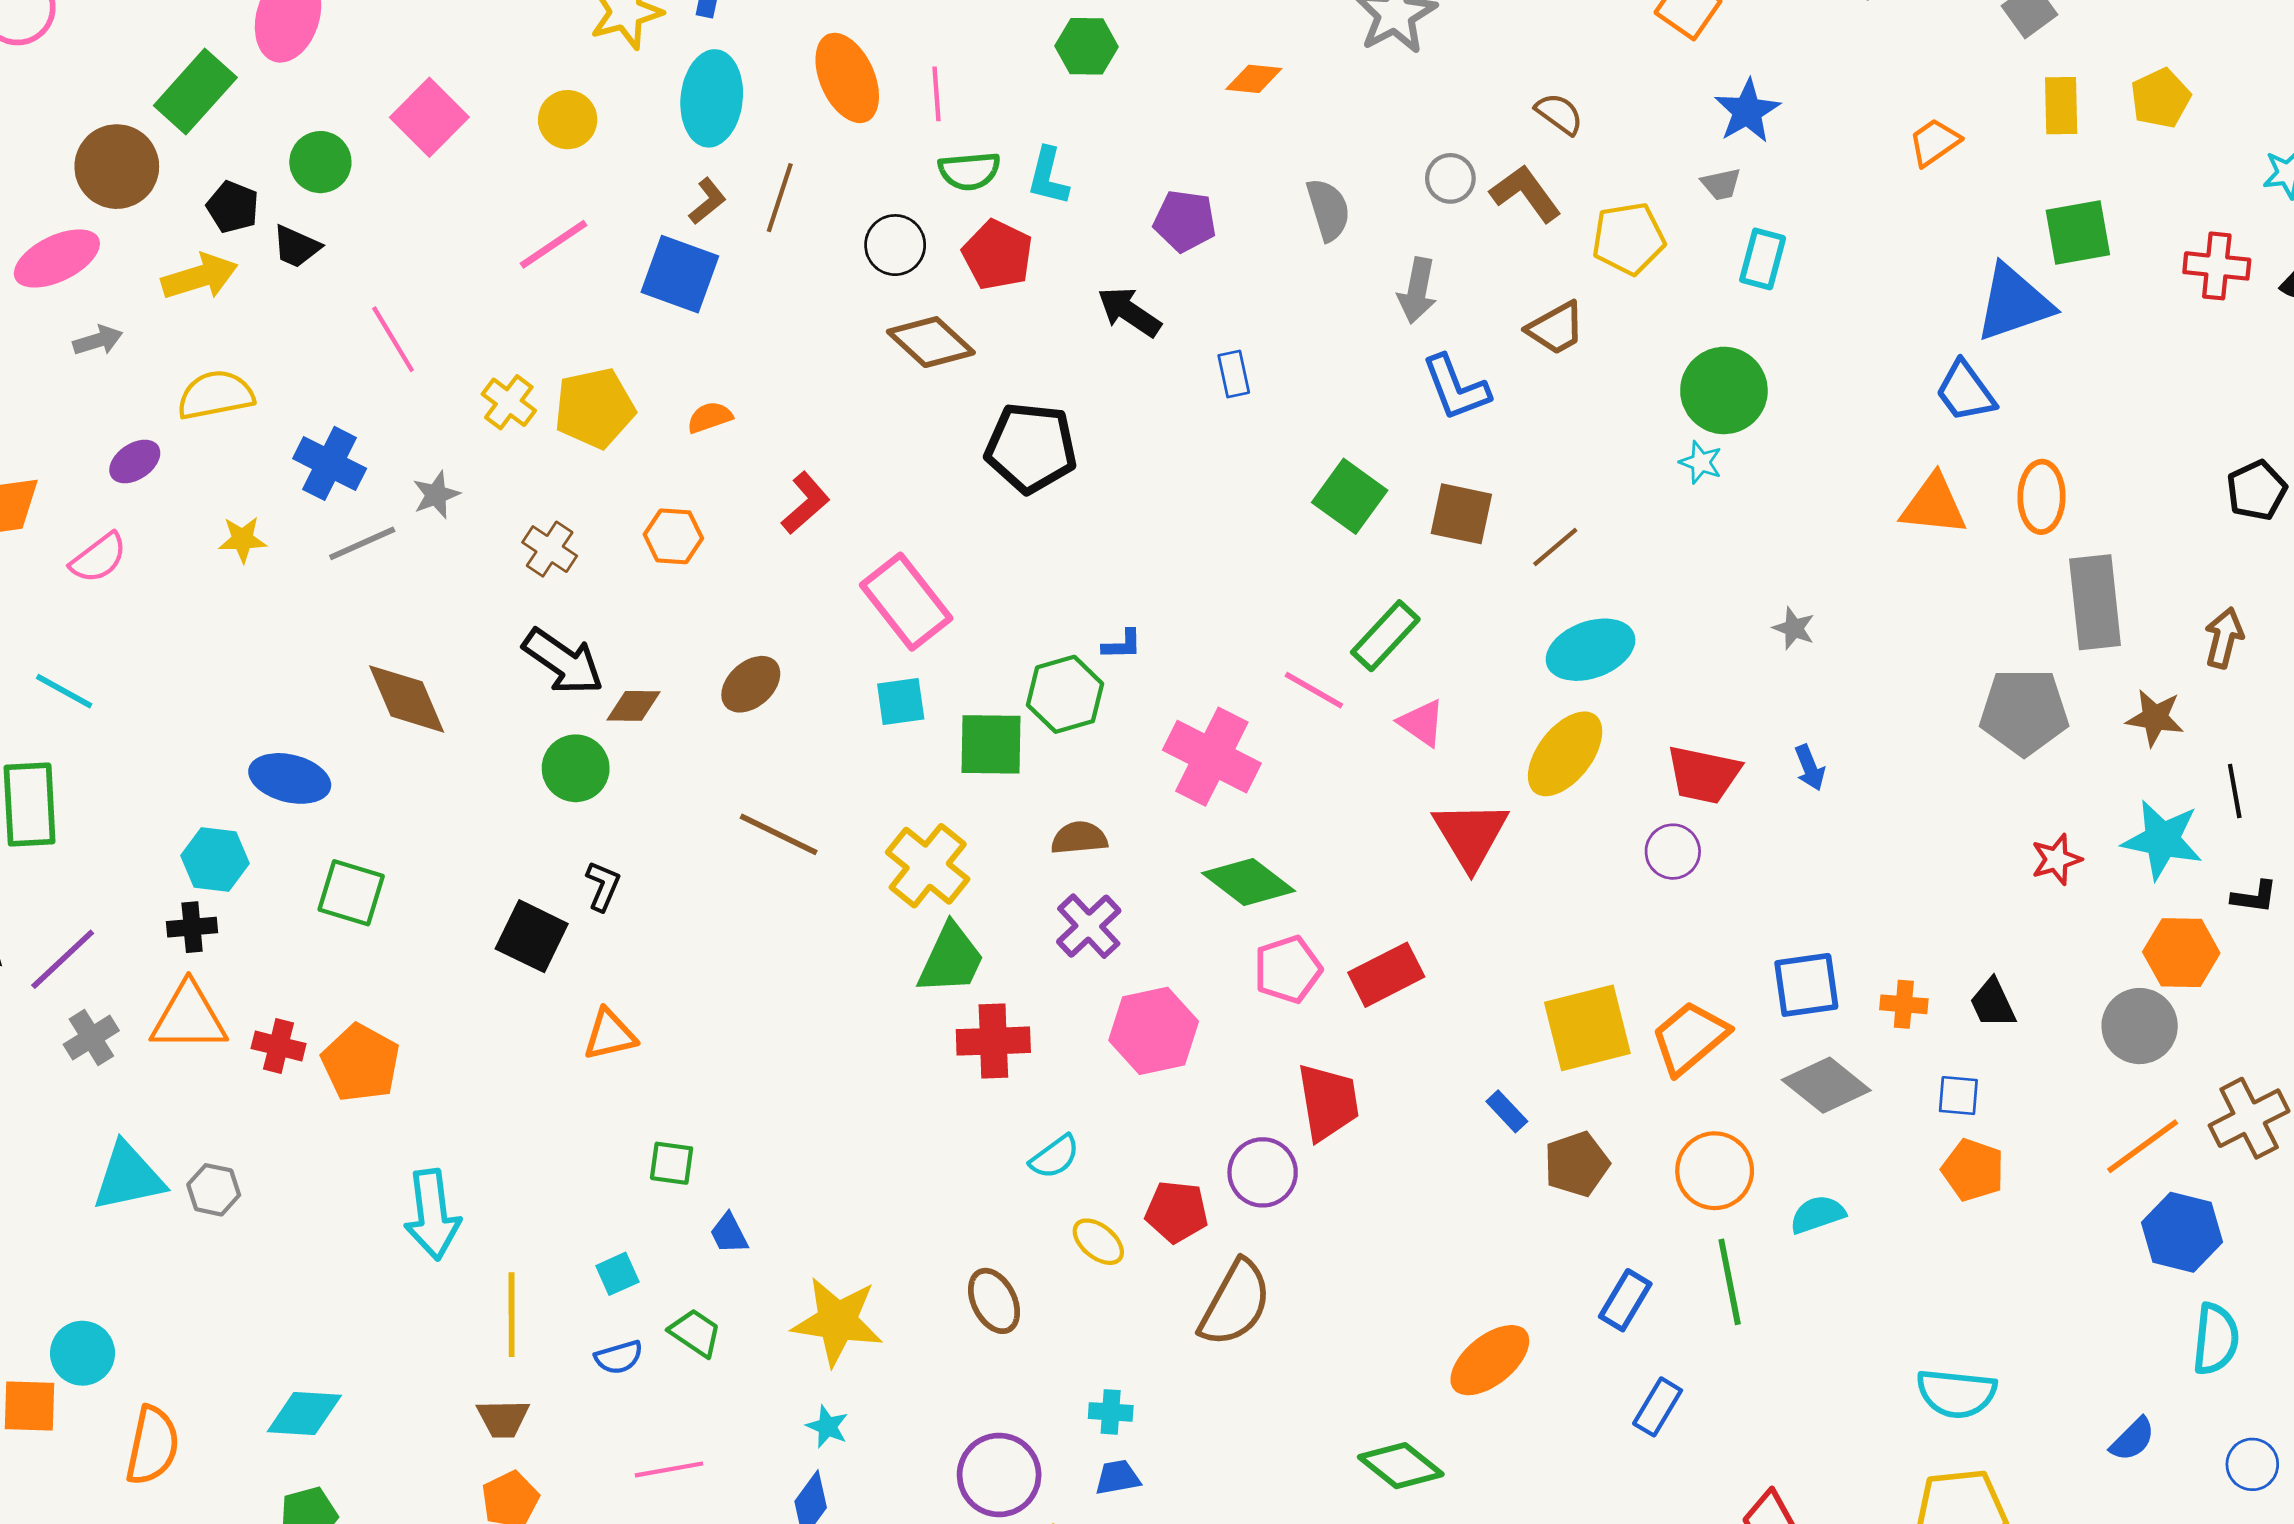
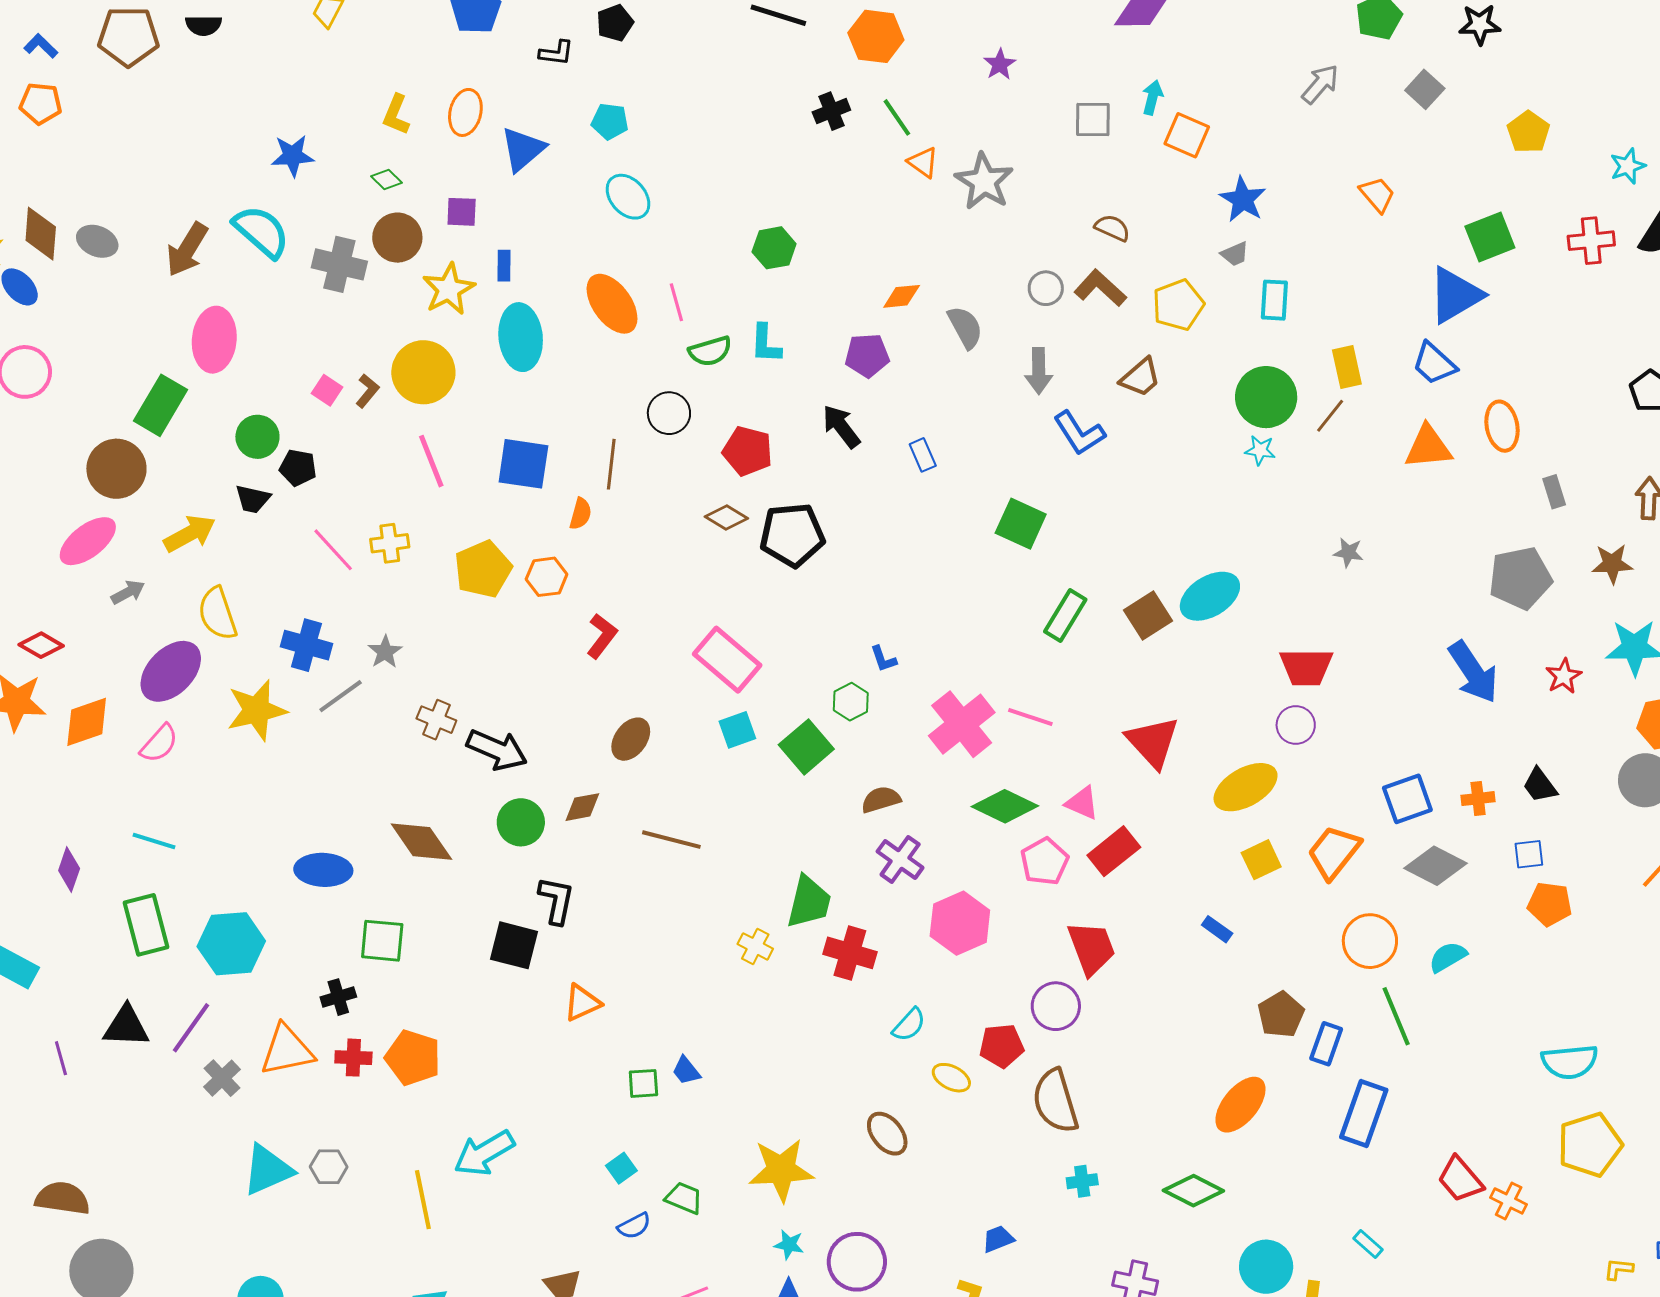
orange diamond: (1254, 79) -> (902, 296), moved
yellow rectangle: (2061, 106) -> (1347, 367), moved
pink square: (429, 117) -> (327, 390), size x0.6
yellow circle: (568, 120) -> (423, 372), size x1.5
orange trapezoid: (1934, 142) -> (1377, 195), turned 96
brown line: (780, 198) -> (611, 464), moved
brown L-shape: (707, 201) -> (367, 391), moved
black pentagon: (233, 207) -> (298, 468), moved
pink line: (553, 244) -> (431, 461), turned -66
red pentagon: (998, 255) -> (748, 451), moved
black arrow: (1129, 312) -> (841, 426), turned 30
brown diamond: (931, 342) -> (726, 517), moved, size x0.7
yellow semicircle: (216, 395) -> (218, 614), turned -86
yellow cross: (509, 402) -> (390, 543), moved, turned -33
orange semicircle: (710, 417) -> (581, 514), moved, turned 136
purple ellipse: (135, 461) -> (171, 671), size x1.8
red L-shape: (806, 503) -> (602, 636), moved
brown square: (1461, 514) -> (1148, 616), moved, turned -33
orange hexagon: (673, 536) -> (547, 577), moved
yellow star: (242, 539) -> (257, 710), size x1.8
brown line: (1555, 547) -> (1330, 416), moved
brown cross: (550, 549) -> (436, 720), moved
gray rectangle: (2095, 602) -> (1554, 492), size x0.5
blue L-shape: (1122, 645) -> (883, 659), turned 84
pink line: (1314, 690) -> (1030, 717), moved
green hexagon: (1065, 694) -> (851, 702), size x0.7
brown diamond: (407, 699) -> (421, 842), moved
brown diamond: (634, 706) -> (582, 807), moved
pink triangle: (1422, 723) -> (1082, 803), moved
green square: (991, 744) -> (806, 747), turned -30
yellow ellipse: (1565, 754) -> (1246, 787), moved, turned 34
pink cross: (1212, 757) -> (962, 724), turned 36
blue arrow: (1810, 768) -> (1473, 672), moved, size x2.0
cyan hexagon: (215, 860) -> (231, 944), moved, size x1.4
yellow cross: (928, 866) -> (755, 946), moved, size x0.6
black L-shape: (603, 886) -> (556, 900), size x1.4
black cross: (192, 927) -> (338, 997), moved
yellow square: (1587, 1028) -> (1261, 860), size x0.6
red cross: (993, 1041) -> (850, 953), turned 30
brown pentagon: (1577, 1164) -> (1281, 1015), moved
cyan arrow: (432, 1215) -> (484, 1153), turned 78
blue trapezoid: (729, 1233) -> (686, 1071), moved
brown semicircle: (1235, 1303) -> (1055, 1101), turned 146
yellow line: (512, 1315) -> (423, 1200), moved
blue rectangle: (1658, 1407) -> (1364, 1113), size x1.6
cyan cross: (1111, 1412) -> (1082, 1181), moved
purple circle: (999, 1475) -> (857, 1262), moved

